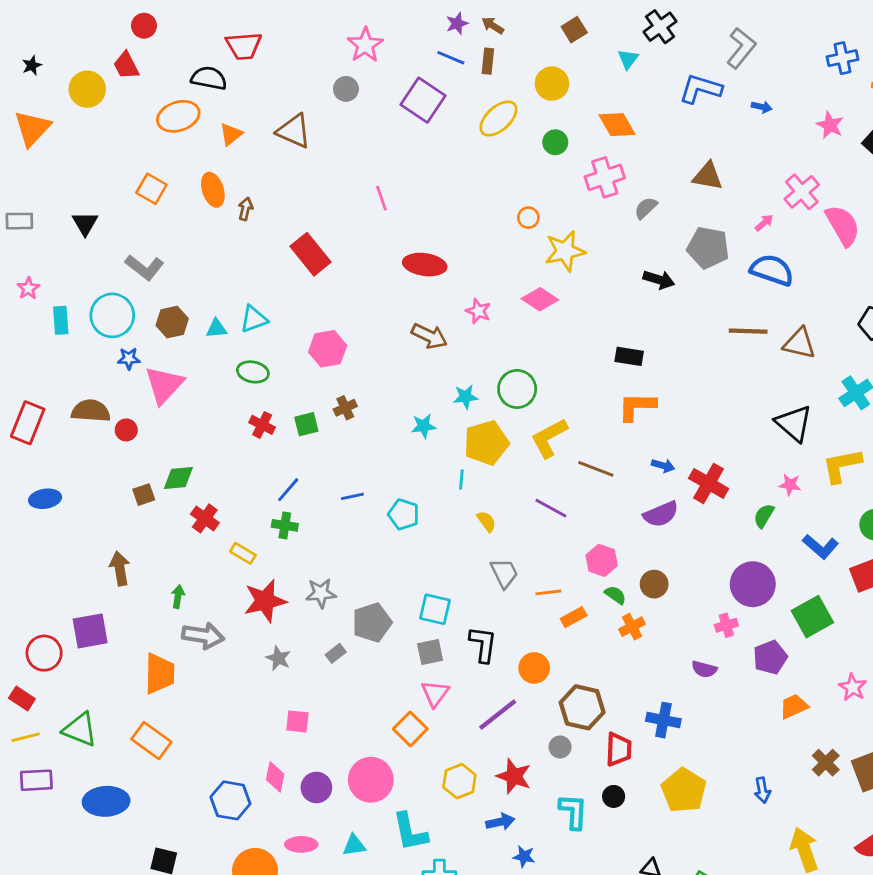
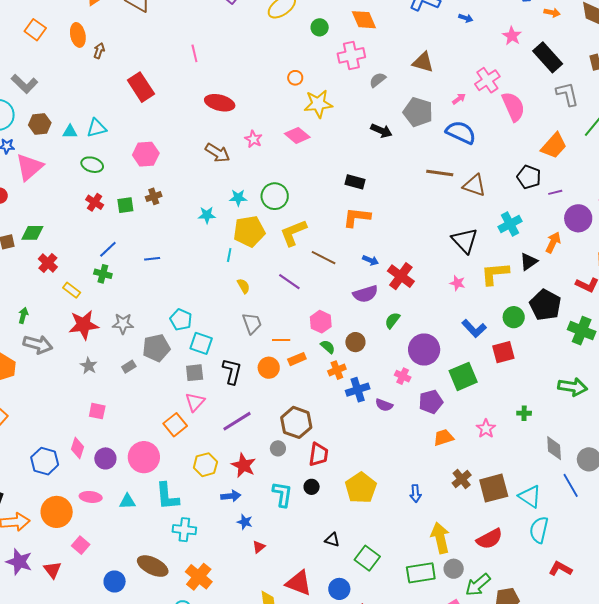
cyan pentagon: (404, 514) -> (181, 320), moved
green semicircle: (764, 516) -> (392, 320), moved
pink cross: (726, 625) -> (403, 376), turned 35
orange circle: (534, 668) -> (269, 368), moved
blue cross: (663, 720) -> (358, 390), moved, turned -35

